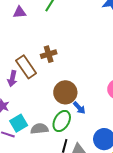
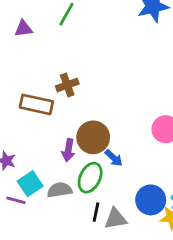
brown rectangle: (26, 67) -> (36, 104), turned -40
purple arrow: (12, 79) -> (68, 150), moved

